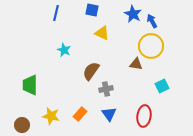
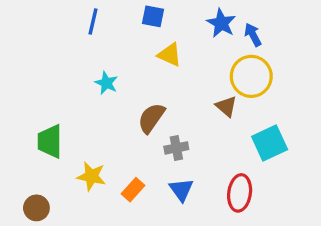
brown triangle: (136, 64) -> (226, 106), turned 32
cyan square: (162, 86) -> (270, 143), size x1.5
yellow star: (51, 116) -> (91, 176), moved

